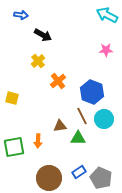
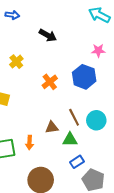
black arrow: (43, 35) -> (48, 35), moved
yellow cross: (38, 61) -> (16, 62), moved
blue hexagon: (92, 92) -> (84, 77), moved
blue rectangle: (79, 172) -> (77, 162), moved

